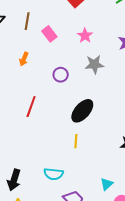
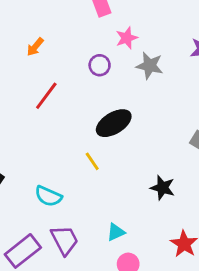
pink star: (85, 36) -> (127, 38), moved
orange arrow: (24, 59) -> (35, 47), moved
yellow line: (76, 141) -> (92, 161), turned -56

